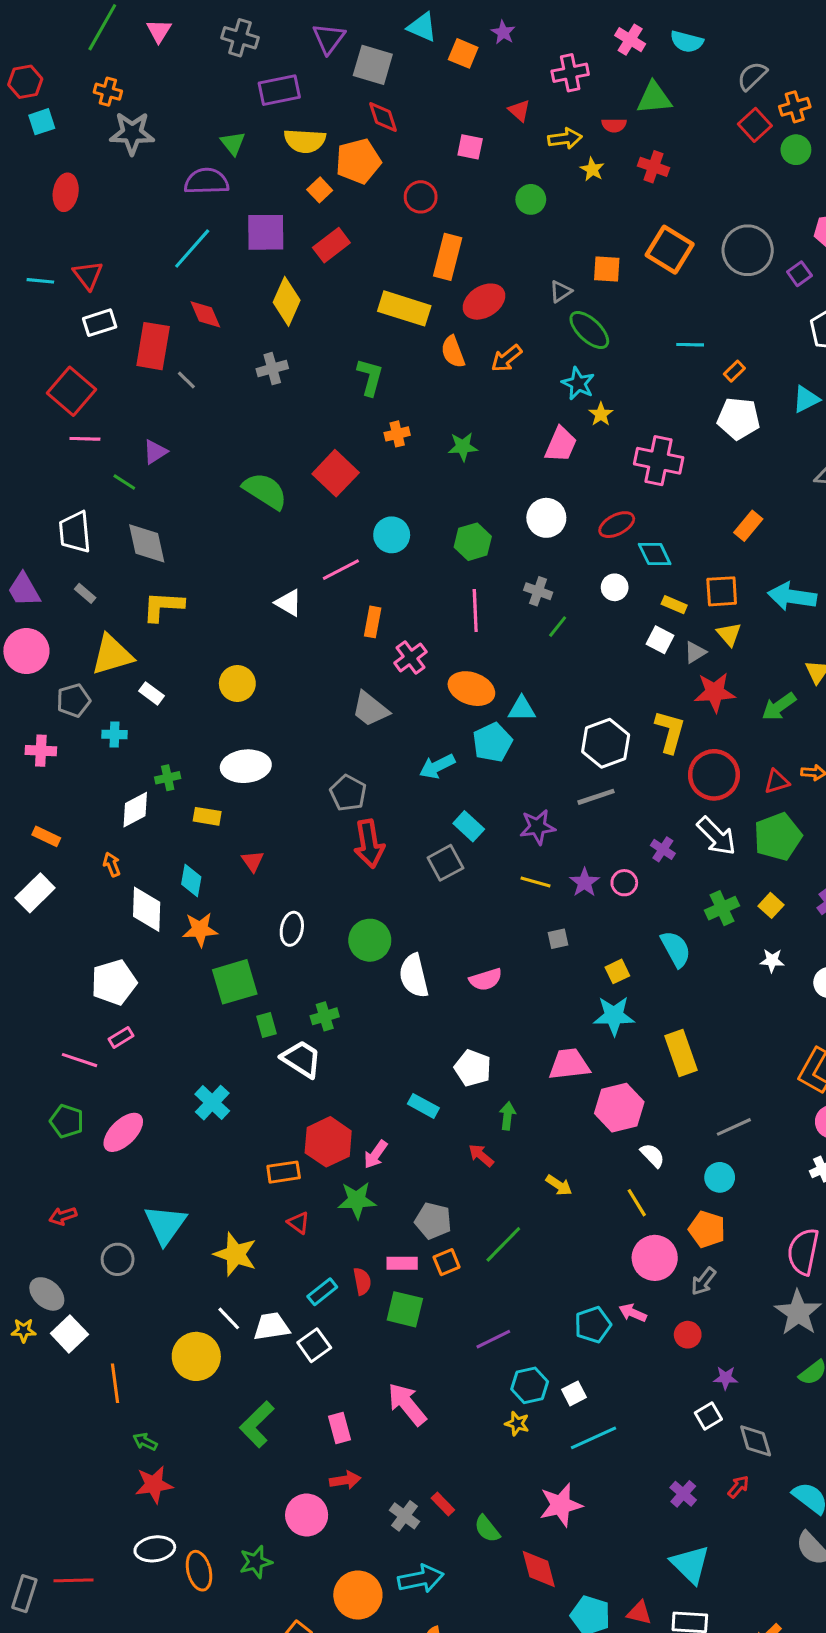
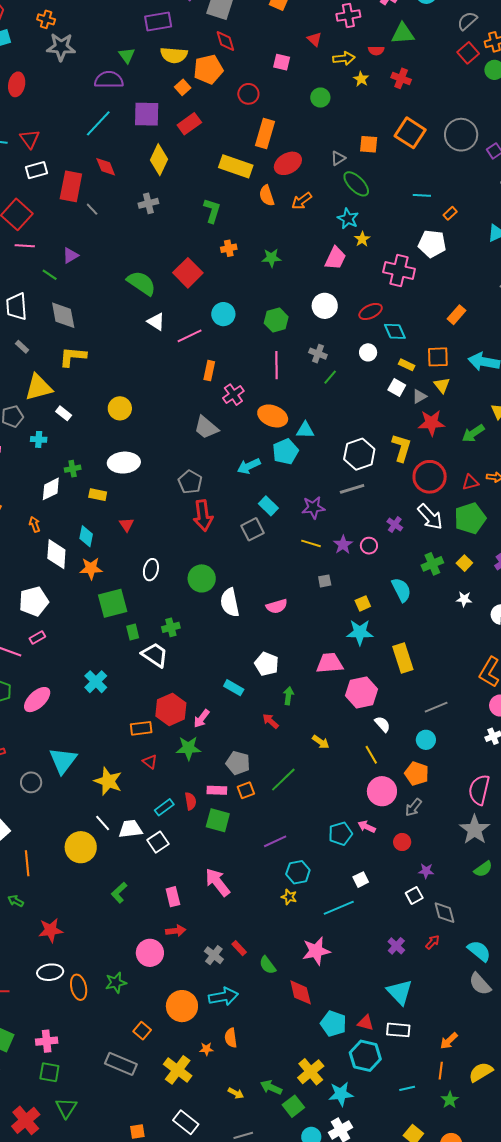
white pentagon: (739, 419) -> (432, 244), moved
white triangle: (289, 603) -> (156, 322), moved
white square: (574, 1393) -> (361, 880), moved
green L-shape: (257, 1424) -> (119, 893), size x0.7
green arrow: (145, 1442) -> (16, 901), moved

